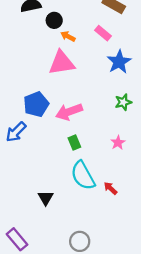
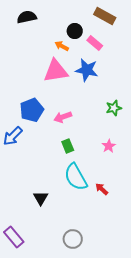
black circle: (54, 20) -> (75, 31), moved
blue star: (119, 62) -> (87, 70), moved, turned -30
pink arrow: (69, 112) -> (63, 117), size x0.7

